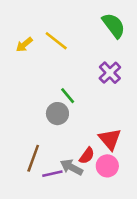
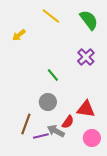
yellow line: (56, 41) -> (51, 16), moved
gray circle: (57, 114) -> (48, 102), moved
red triangle: (110, 139) -> (86, 109), turned -42
pink circle: (107, 166) -> (92, 138), moved

